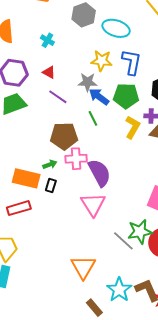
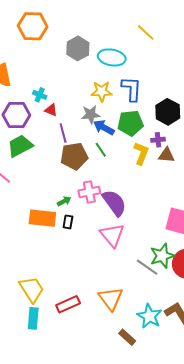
cyan cross: (47, 40) -> (40, 95), moved
purple line: (58, 97) -> (63, 133), turned 48
brown pentagon: (64, 136) -> (74, 156), moved
red rectangle: (19, 208) -> (68, 304), moved

